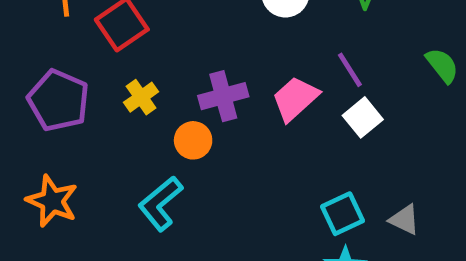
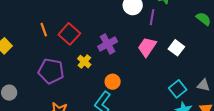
purple line: (350, 70) -> (152, 17), moved, turned 56
purple cross: (223, 96) -> (108, 44), moved
orange circle: (193, 140) -> (113, 82), moved

